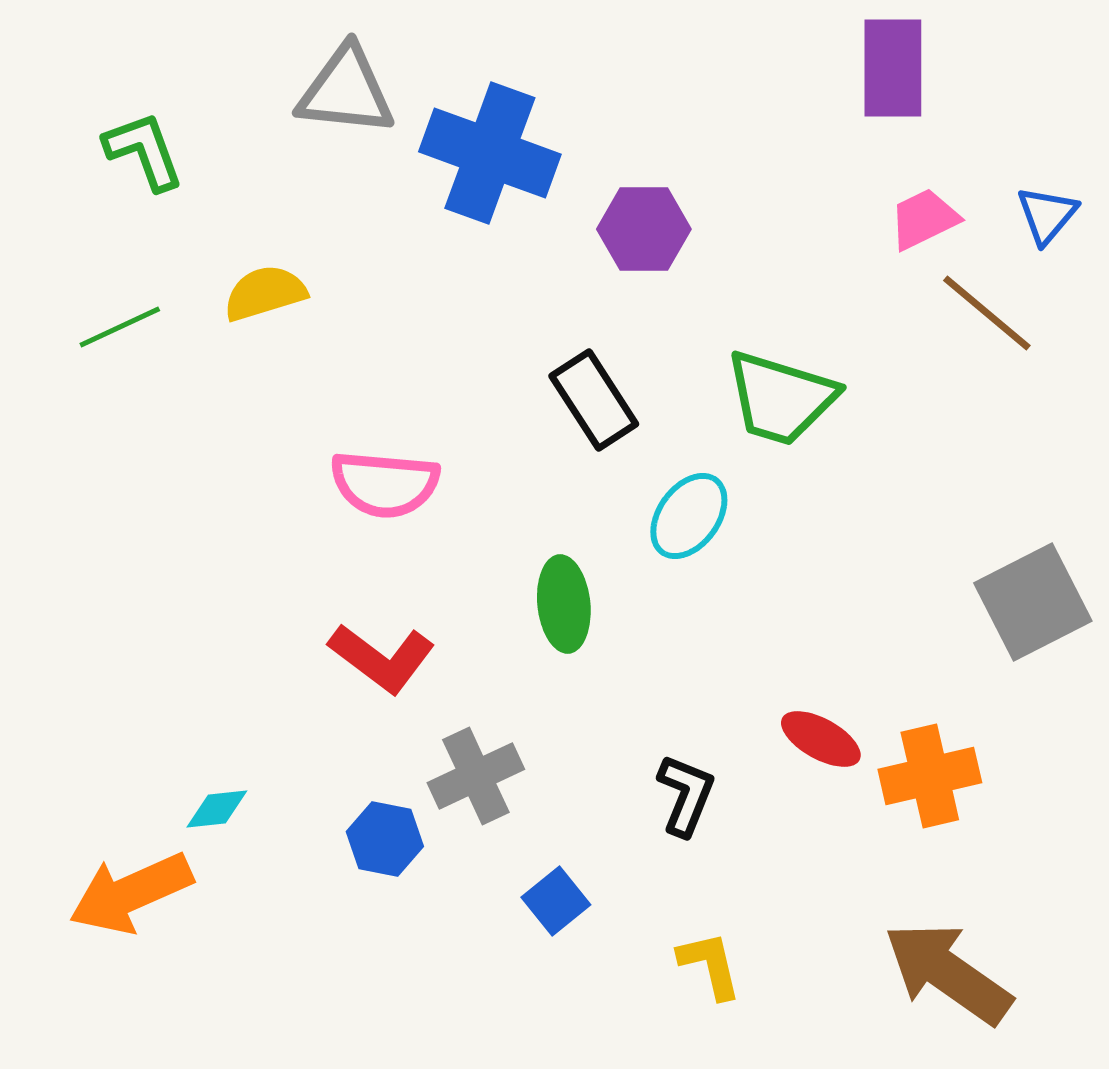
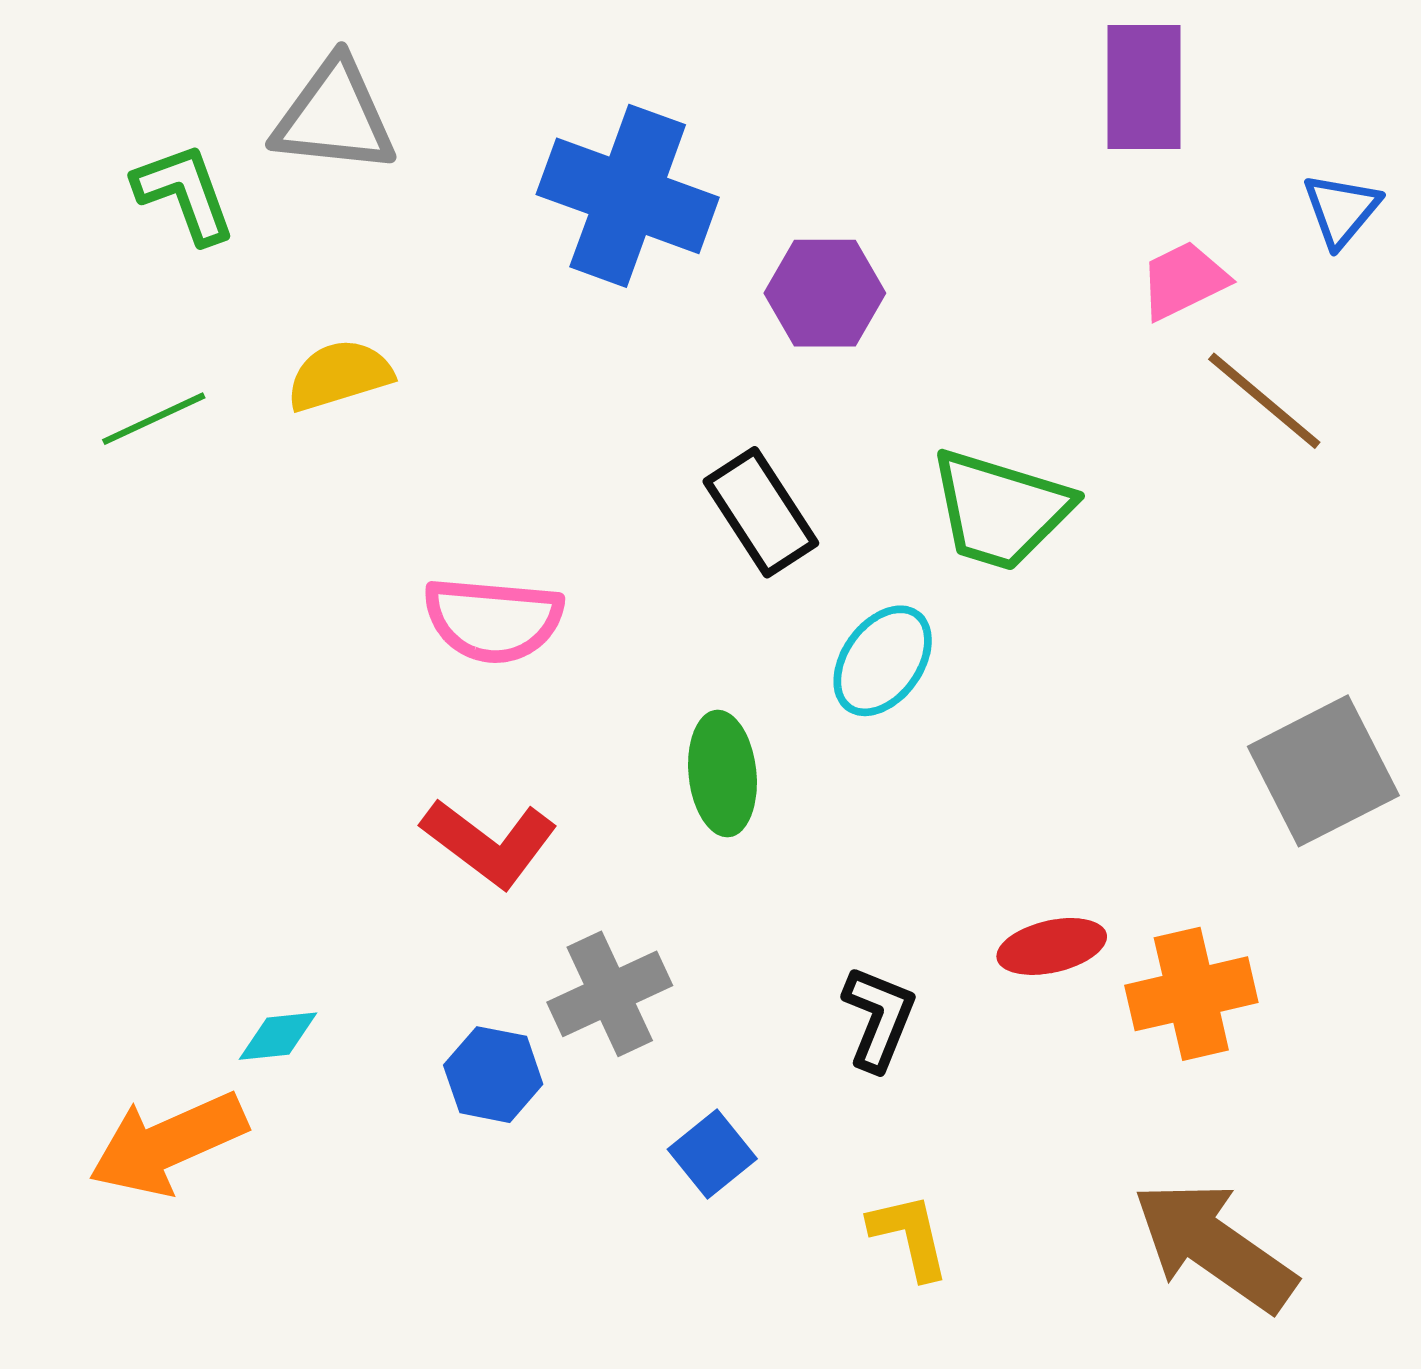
gray triangle: (346, 91) -> (334, 116), moved
blue triangle: (1047, 215) -> (1341, 210), moved
red ellipse: (821, 739) -> (1052, 946), turned -42

